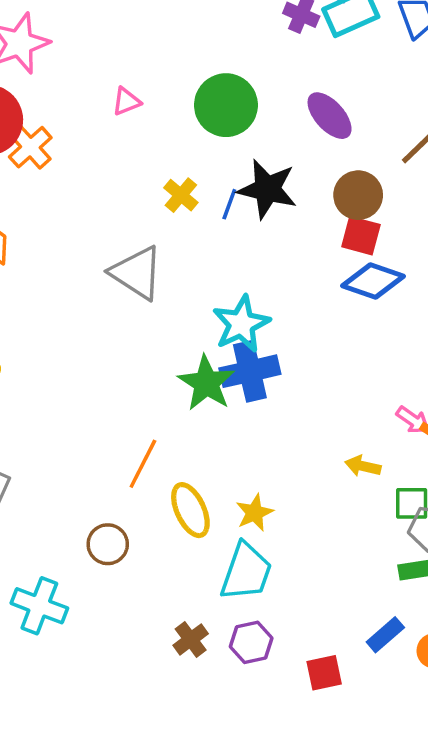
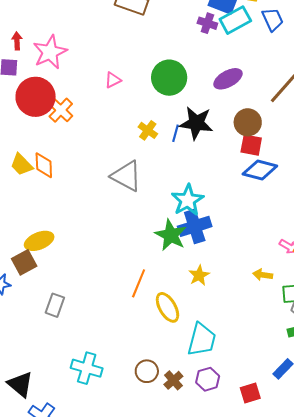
purple ellipse: (330, 116) -> (228, 79), turned -72
yellow star: (254, 513) -> (199, 275), moved
brown circle: (108, 544) -> (147, 371), moved

